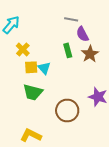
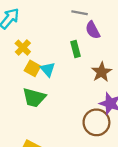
brown star: (90, 54) -> (102, 72), moved
yellow square: (31, 67) -> (32, 68), turned 32
brown circle: (67, 111) -> (96, 122), moved

